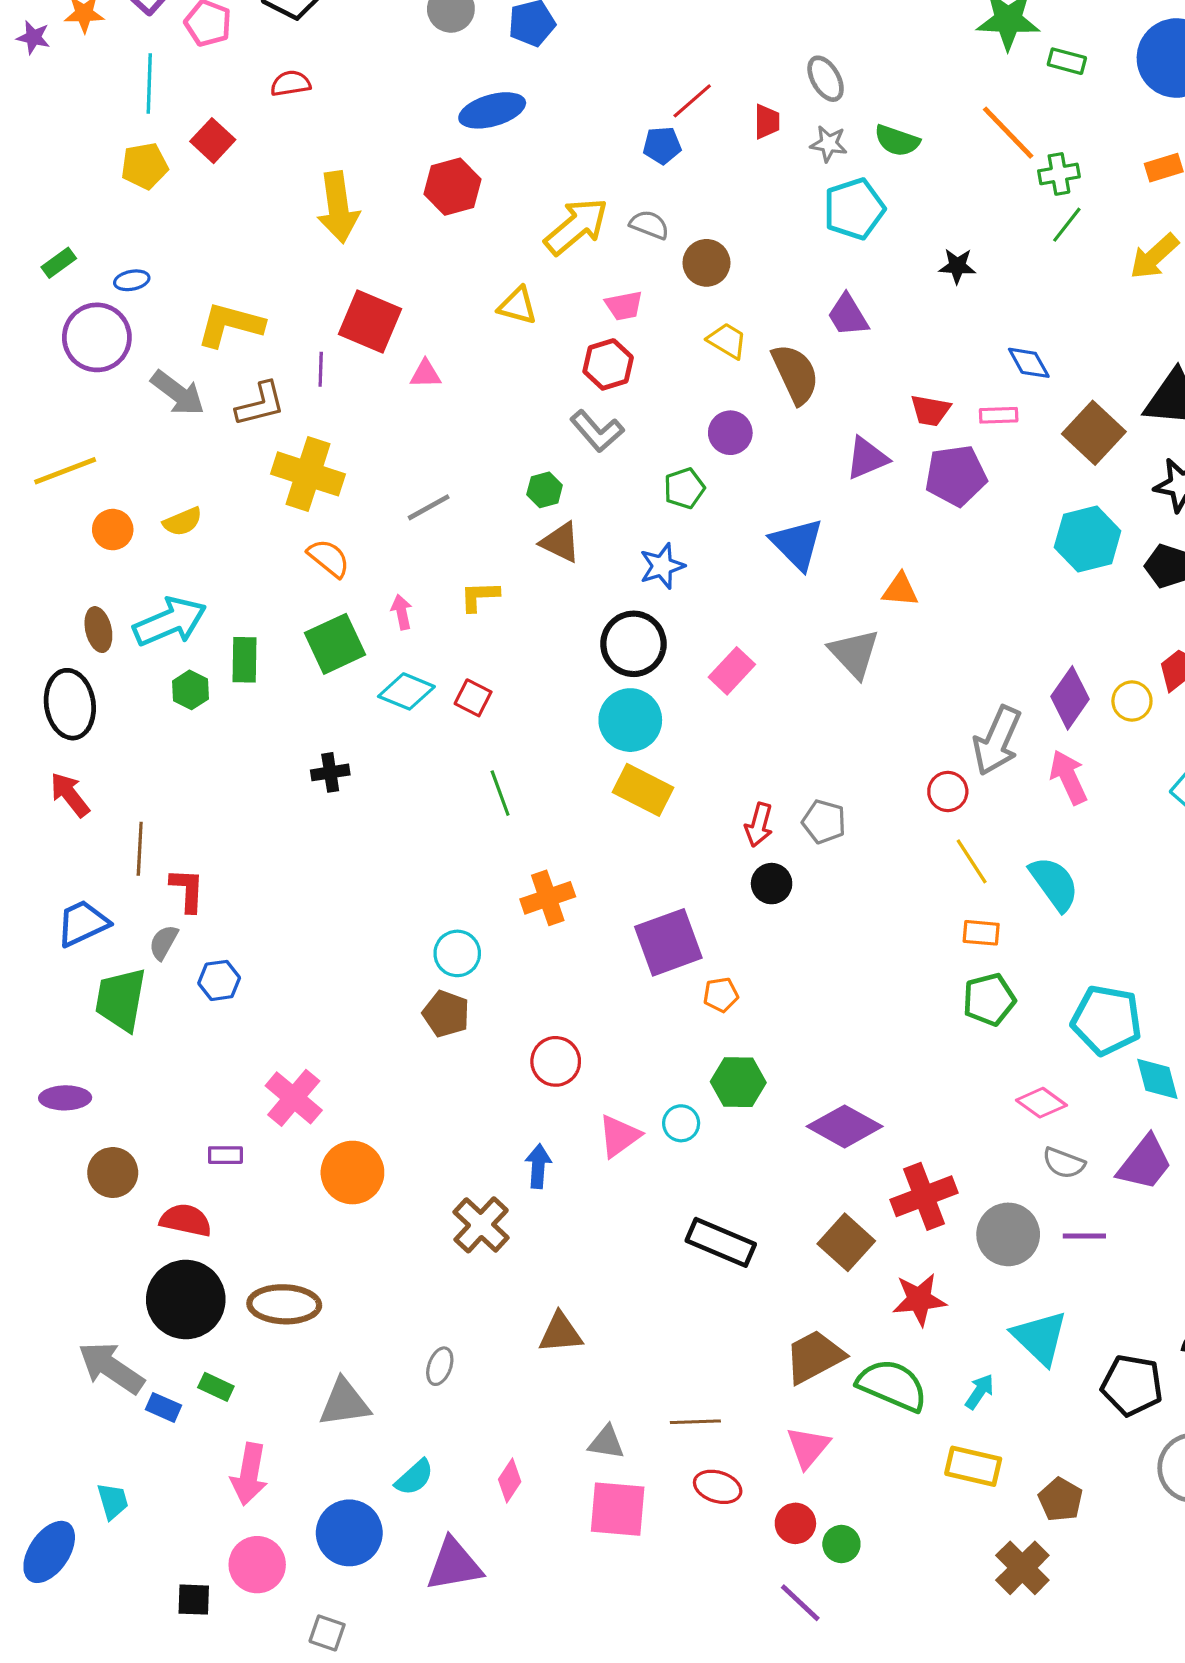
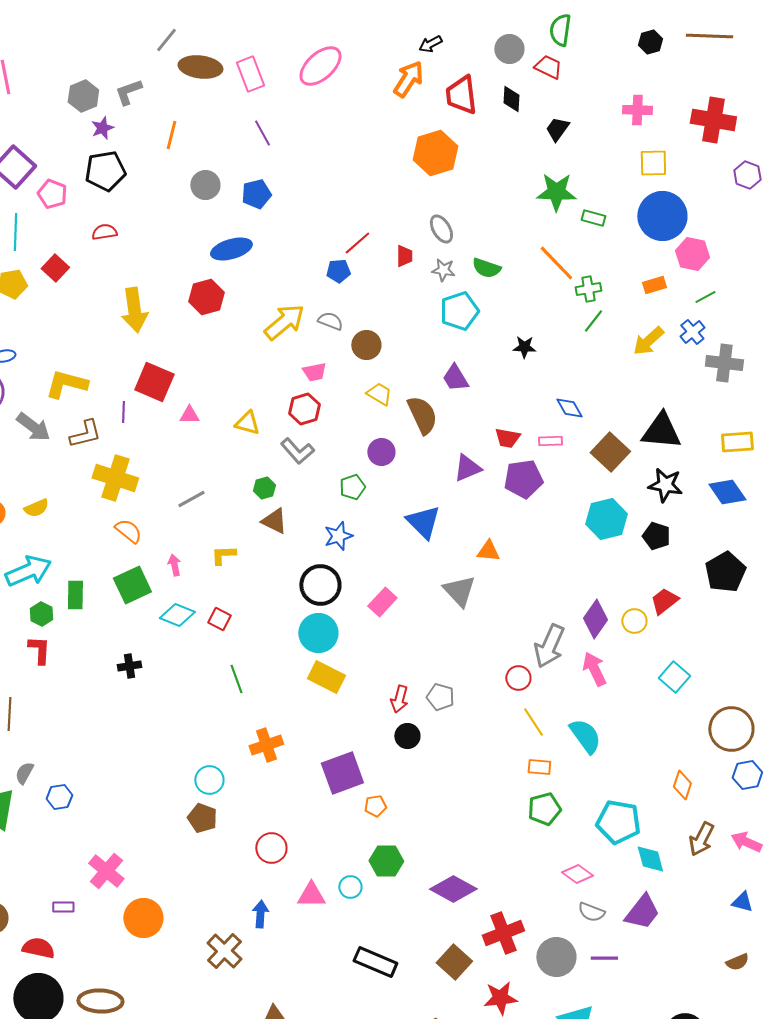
yellow triangle: (518, 306) -> (247, 423), moved
red L-shape: (187, 890) -> (39, 650), moved
pink triangle: (619, 1136) -> (311, 895), turned 36

